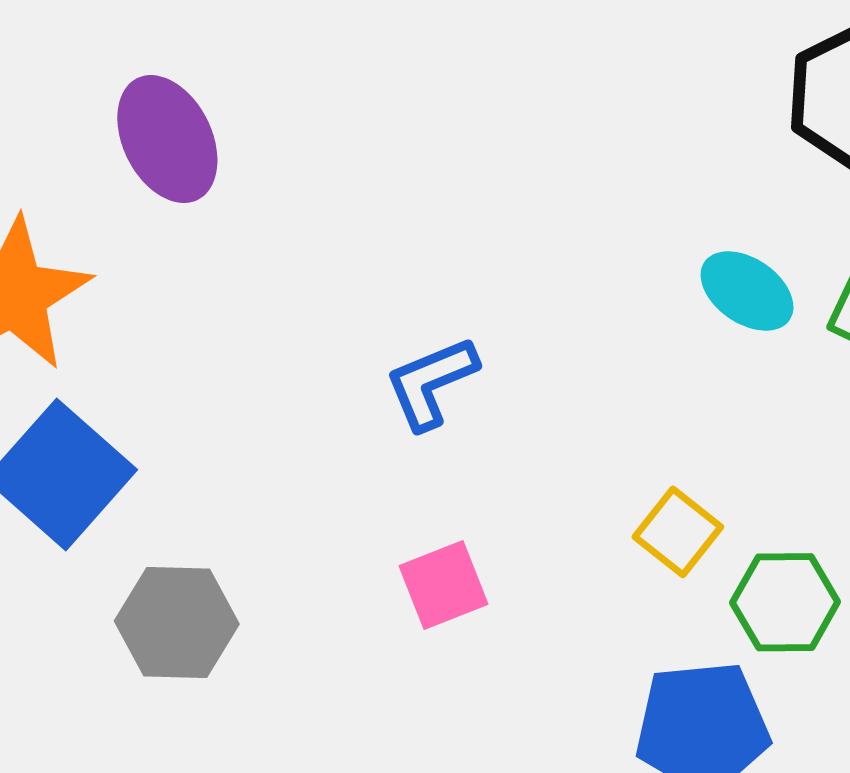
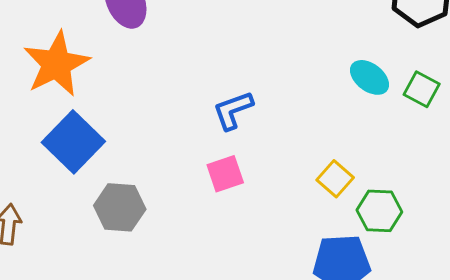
pink square: (443, 585) -> (225, 174), moved

